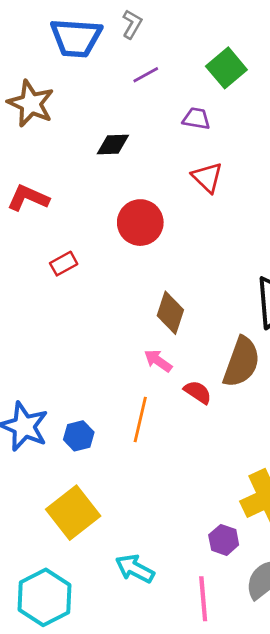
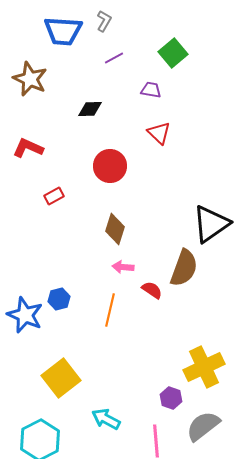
brown diamond: (170, 313) -> (115, 229), moved
pink arrow: (158, 361) -> (123, 267), turned -30
blue hexagon: (79, 436) -> (59, 299), moved

